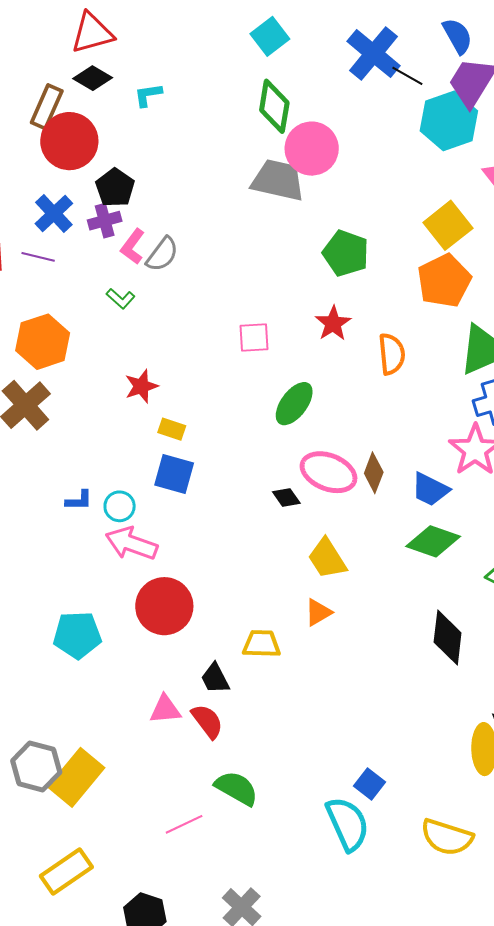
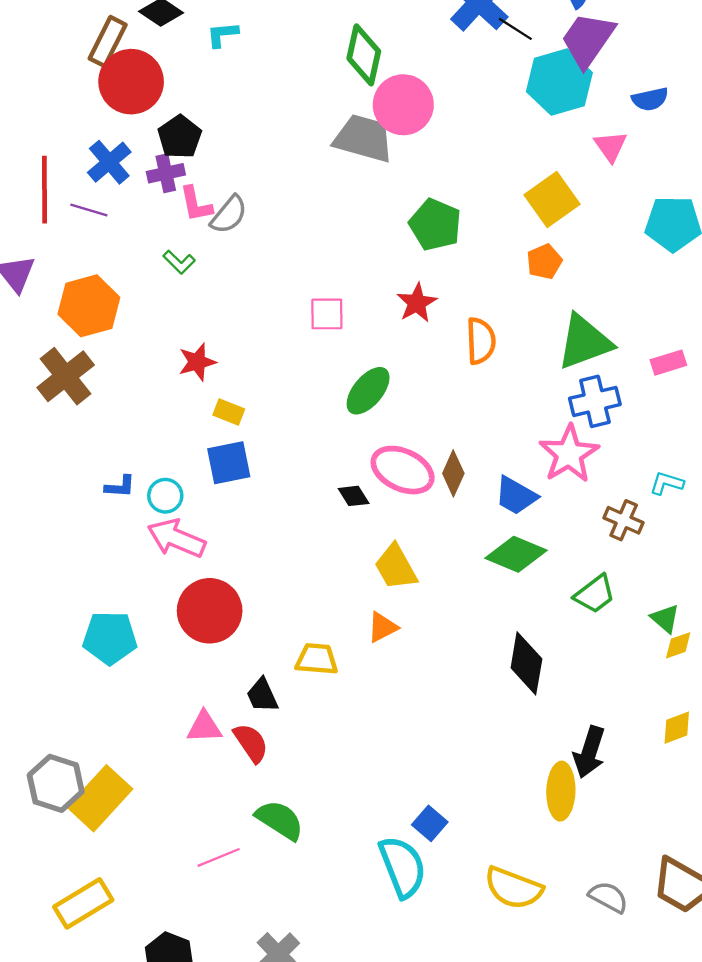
pink L-shape: (133, 247) -> (196, 204), turned -51
orange pentagon: (444, 281) -> (544, 262), size x0.6
blue square: (174, 474) -> (229, 463), turned -30

